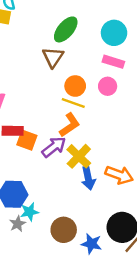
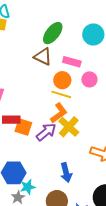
brown triangle: (53, 57) -> (43, 57), turned -36
pink rectangle: (113, 62) -> (72, 62), moved
yellow cross: (79, 156) -> (69, 127), moved
blue arrow: (88, 178) -> (66, 173), moved

